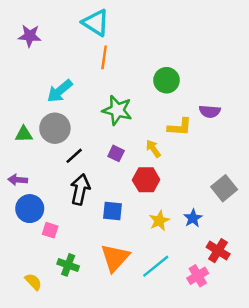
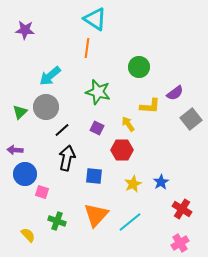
cyan triangle: (96, 23) -> (95, 19), moved
purple semicircle: (210, 111) -> (175, 93), turned -42
green triangle: (24, 134) -> (20, 112), turned -42
gray square: (224, 188) -> (191, 119), moved
pink cross: (198, 276) -> (180, 243), moved

